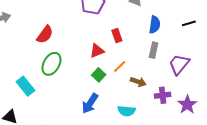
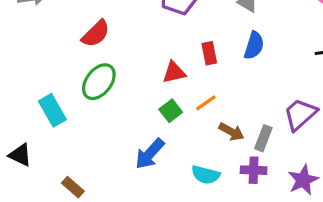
blue semicircle: (155, 25) -> (254, 45), moved
gray rectangle: (154, 50) -> (263, 138), moved
purple cross: (163, 95) -> (254, 170), moved

